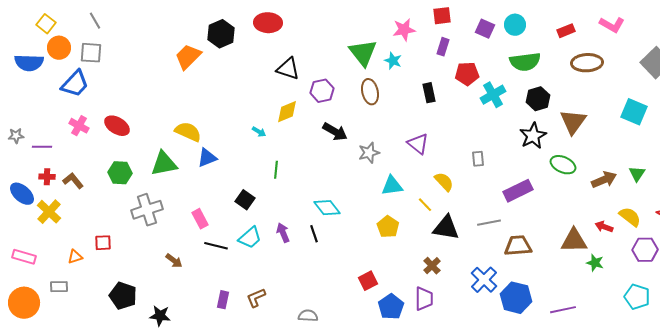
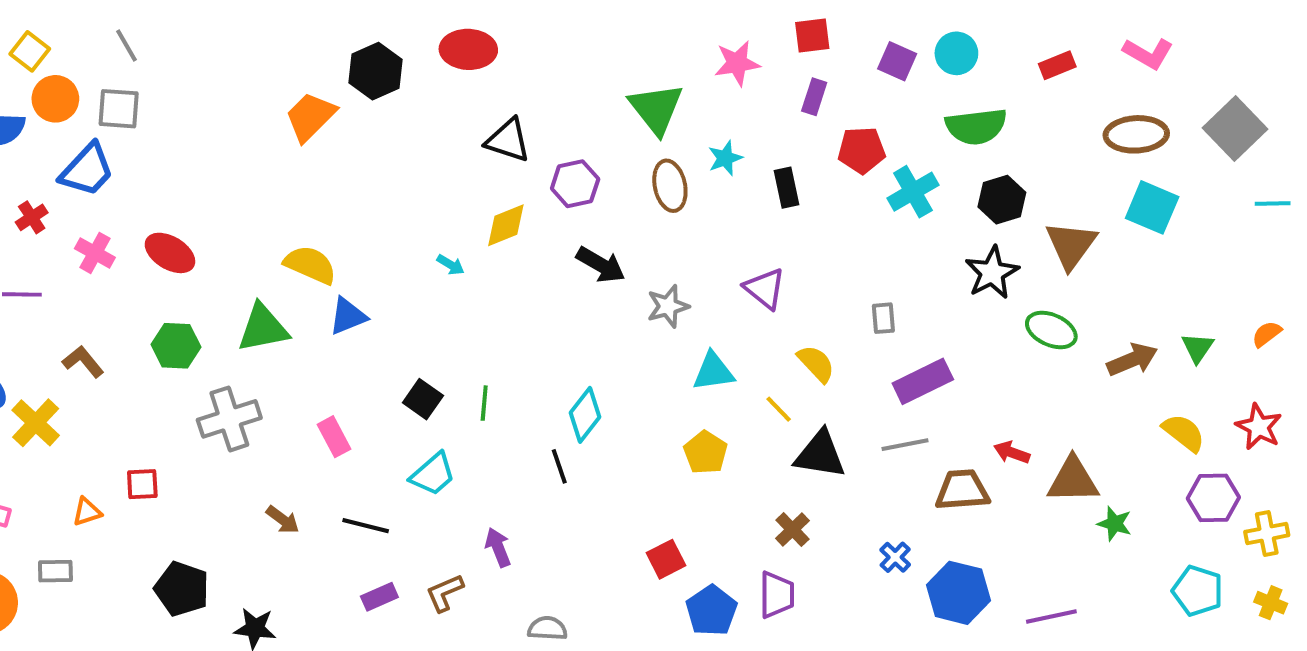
cyan star: (393, 61) -> (725, 158), moved, turned 30
brown ellipse: (587, 63) -> (1136, 134), moved
cyan square: (634, 112) -> (1152, 207), moved
green line: (276, 170) -> (484, 403), moved
red cross: (47, 177) -> (32, 217), moved, turned -35
purple rectangle: (518, 191) -> (923, 381), moved
cyan diamond: (327, 208) -> (585, 415), turned 76
red arrow: (604, 227) -> (1012, 452), moved
purple arrow: (283, 233) -> (498, 547), moved
black line: (216, 246) -> (366, 526), moved
blue cross: (484, 280) -> (895, 557), size x0.6
purple rectangle: (223, 300) -> (379, 597), turned 54

